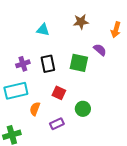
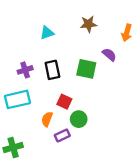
cyan triangle: (43, 30) -> (47, 33), turned -32
orange semicircle: (35, 109) -> (47, 119), moved
green circle: (83, 109) -> (79, 119), moved

